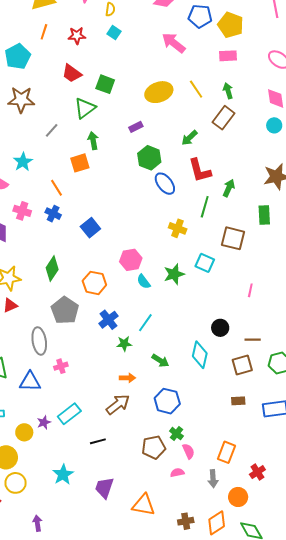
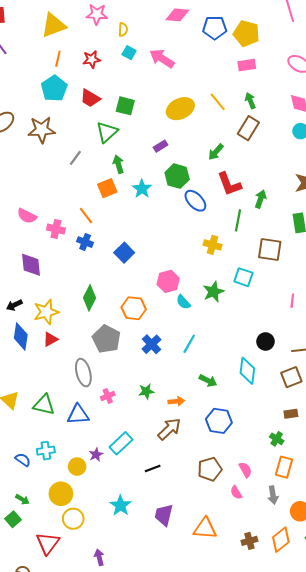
pink arrow: (174, 43) -> (162, 58), moved
cyan pentagon: (18, 56) -> (54, 88), moved
cyan star: (23, 162) -> (142, 189), moved
pink cross: (22, 211) -> (56, 229), moved
green star: (124, 344) -> (146, 391), moved
green cross: (176, 434) -> (277, 439), moved
pink semicircle: (177, 473) -> (236, 493), turned -104

